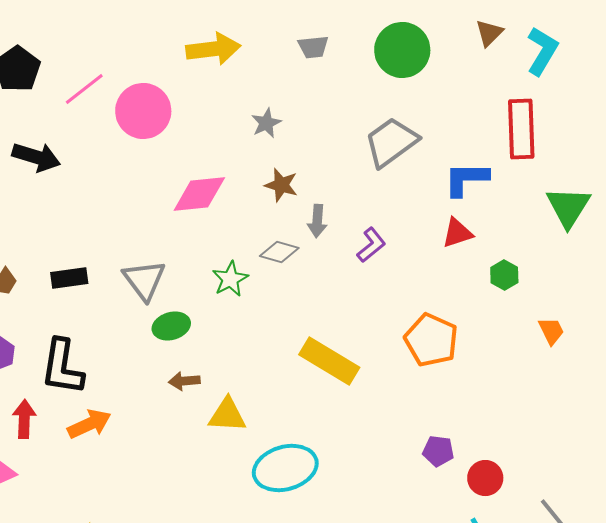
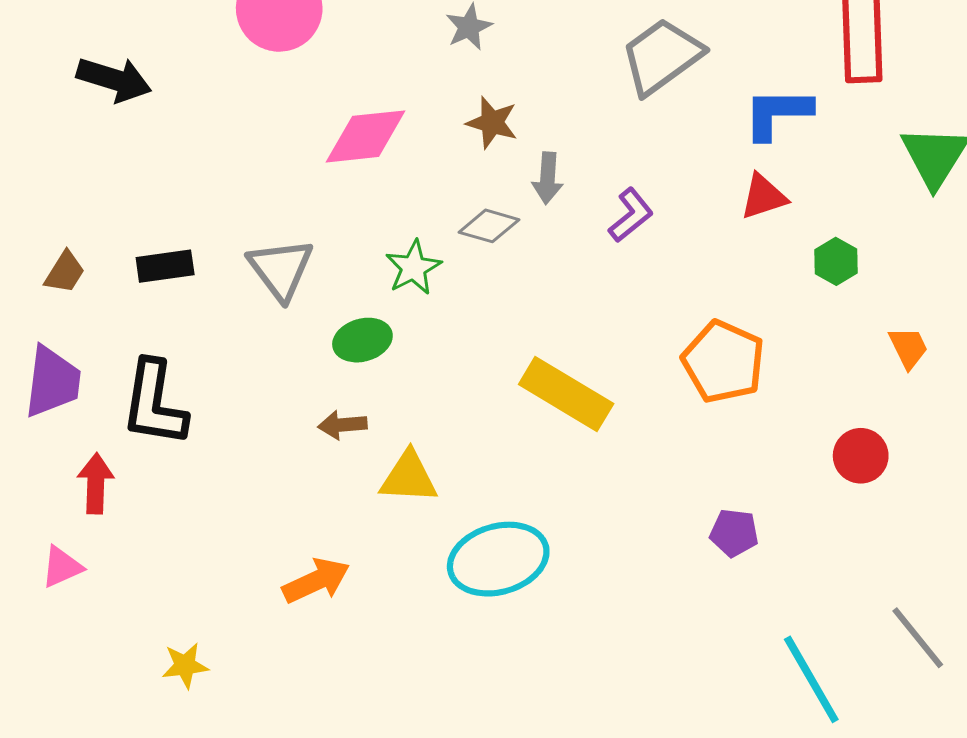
green ellipse: (171, 326) -> (362, 340), moved
orange arrow: (89, 424) -> (316, 581), moved
red circle: (485, 478) -> (861, 456), moved

